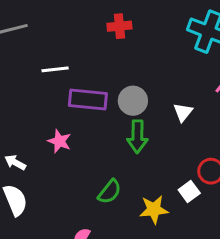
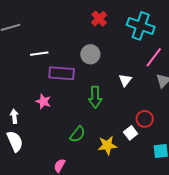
red cross: (119, 26) -> (99, 19), moved, turned -35
gray circle: (133, 101) -> (90, 54), moved
white arrow: (15, 162) -> (14, 116), turned 56

